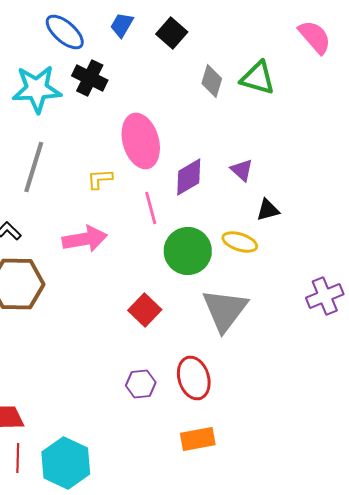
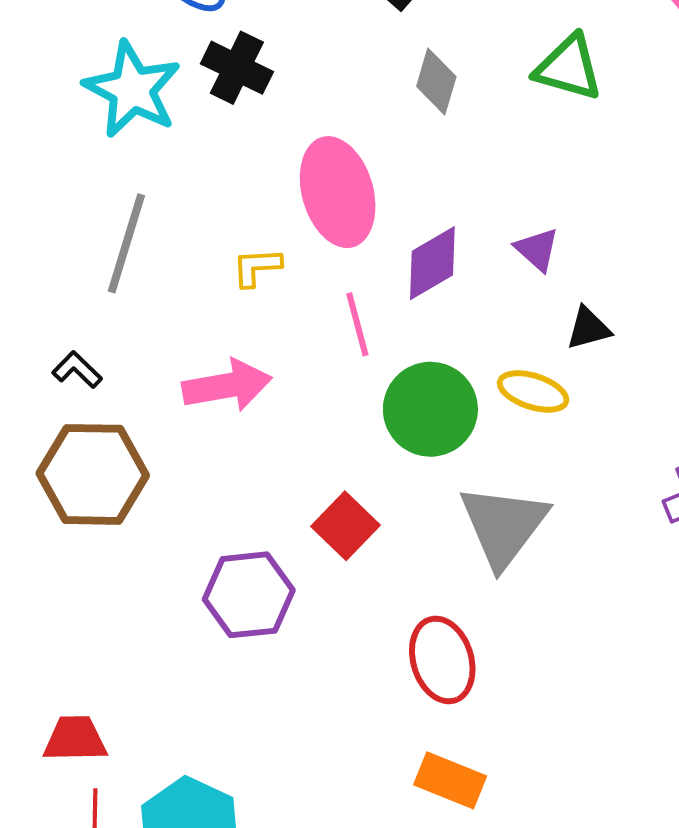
gray diamond: (212, 81) -> (436, 82), moved
cyan star: (37, 89) -> (132, 89), turned 30
purple hexagon: (141, 384) -> (249, 595), moved, size x1.5
orange rectangle: (198, 439) -> (450, 780), turned 32

